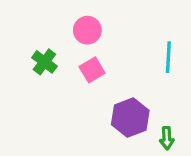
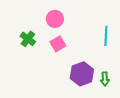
green arrow: (167, 138) -> (105, 79), moved

